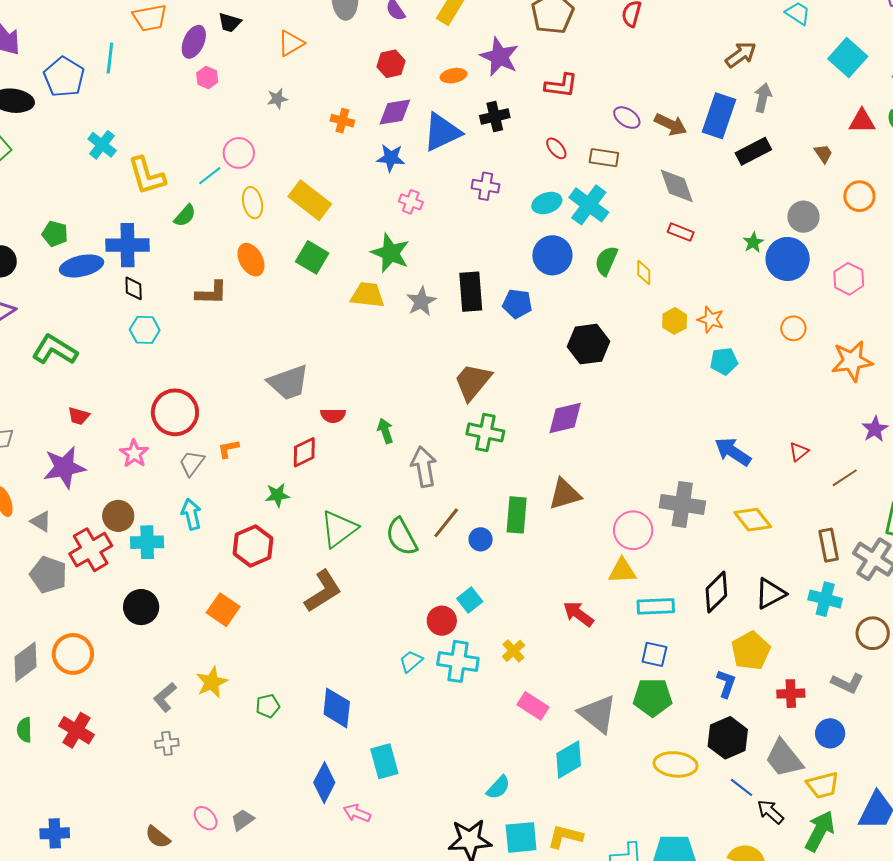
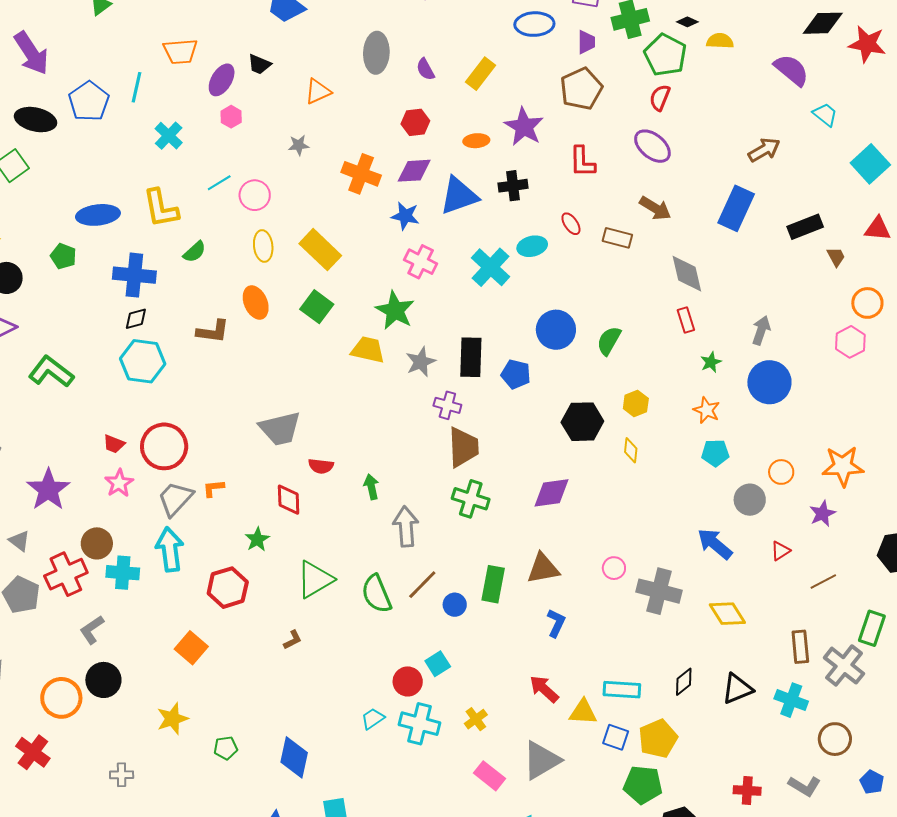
red L-shape: (561, 86) -> (582, 162), turned 76
gray arrow: (763, 98) -> (761, 330), moved
purple ellipse: (627, 118) -> (652, 146), moved, size x1.4
orange cross: (342, 121) -> (361, 174), size x1.6
brown arrow: (671, 125) -> (655, 208), moved
cyan cross: (102, 145) -> (169, 136), moved
black rectangle: (753, 151) -> (805, 227), moved
cyan line: (210, 176) -> (219, 183), moved
purple cross: (486, 186) -> (447, 405), moved
pink cross: (411, 202) -> (421, 262), size x1.4
cyan ellipse: (547, 203) -> (532, 246), moved
cyan cross: (589, 205) -> (491, 267), moved
gray circle: (803, 217) -> (750, 500), moved
red rectangle: (681, 232) -> (686, 320), turned 45
green star: (753, 242) -> (711, 362), moved
blue circle: (788, 259) -> (769, 382), moved
blue ellipse: (82, 266) -> (98, 215), moved
yellow diamond: (644, 272) -> (631, 450), moved
pink hexagon: (849, 279) -> (850, 342), moved
black diamond: (134, 288) -> (136, 319), turned 70
yellow hexagon: (675, 321) -> (636, 403), moved
orange circle: (793, 328) -> (781, 472), moved
cyan hexagon: (145, 330) -> (143, 361), size x1.5
brown trapezoid: (473, 382) -> (463, 447), turned 132
red trapezoid: (79, 416) -> (114, 444), moved
purple star: (875, 429) -> (822, 514), moved
red diamond: (304, 452) -> (289, 500), turned -72
gray trapezoid: (192, 463) -> (175, 499), size x1.4
purple star: (64, 467) -> (48, 490), turned -30
green star: (277, 495) -> (257, 539), turned -30
cyan arrow: (191, 514) -> (170, 549), size x1.4
pink circle: (633, 530) -> (614, 568), moved, size x0.6
yellow triangle: (622, 571) -> (583, 712), moved
brown L-shape: (323, 591) -> (293, 640), size x0.5
black diamond: (716, 592) -> (684, 682), size x0.7
black circle: (141, 607) -> (103, 680), moved
yellow pentagon: (751, 651) -> (658, 739), moved
orange circle: (73, 654) -> (61, 698), moved
blue L-shape: (726, 684) -> (556, 623), moved
gray L-shape: (165, 697) -> (92, 630), moved
green pentagon: (653, 697) -> (643, 785), moved
gray triangle: (598, 714) -> (541, 760), moved, turned 45

